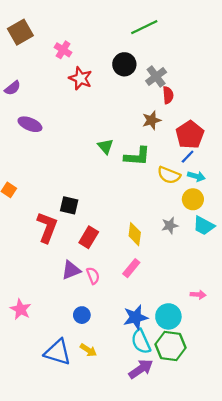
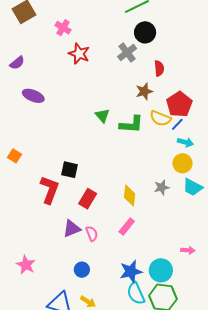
black circle: (124, 64) -> (145, 32), moved
gray cross: (156, 76) -> (127, 52), moved
yellow semicircle: (169, 175) -> (160, 118), moved

